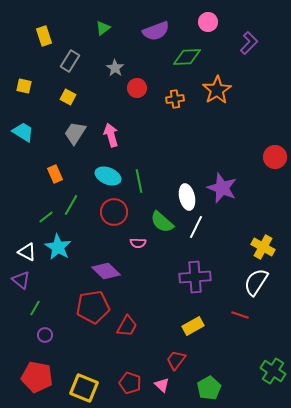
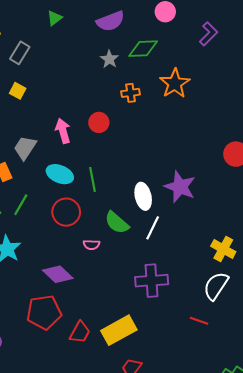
gray star: (115, 68) -> (109, 59), moved
red circle: (137, 88) -> (99, 122), moved
gray trapezoid: (75, 133) -> (25, 148), moved
yellow rectangle: (193, 326) -> (119, 330), moved, size x1.5

